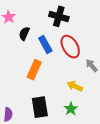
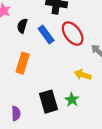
orange rectangle: (34, 70) -> (23, 63), moved
green star: (71, 109) -> (72, 100), moved

